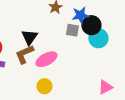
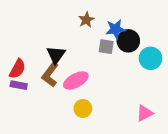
cyan circle: (98, 38) -> (151, 58), moved
brown L-shape: (24, 54) -> (50, 75), turned -30
yellow circle: (44, 86) -> (83, 108), moved

